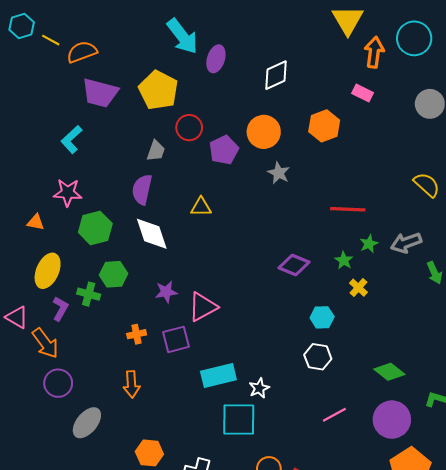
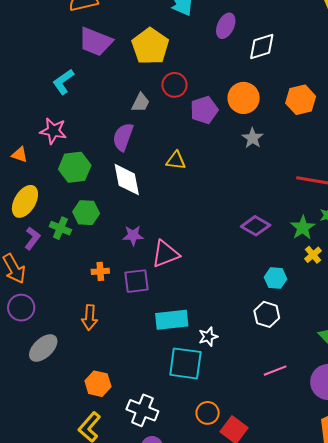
purple ellipse: (216, 59) -> (226, 26), moved
green star: (344, 260) -> (303, 228), size x1.4

